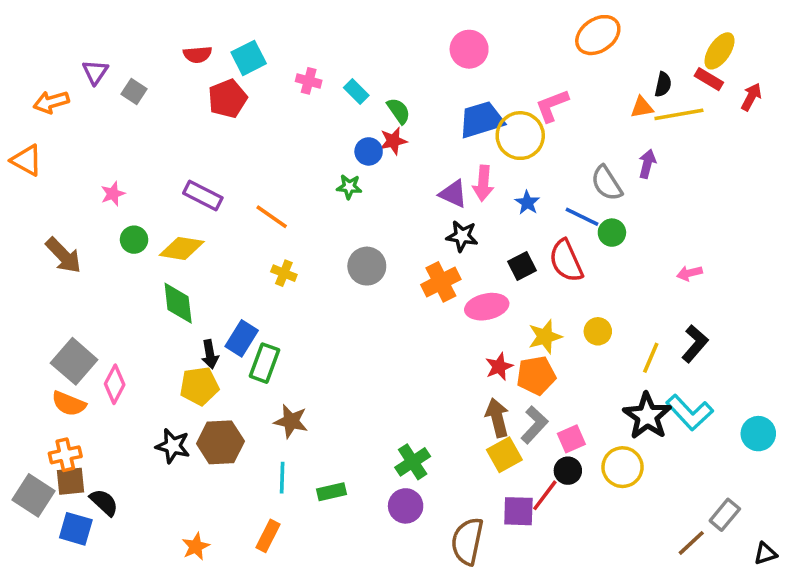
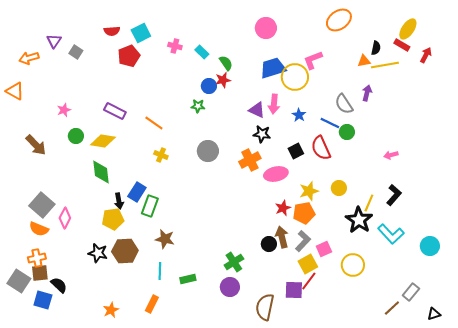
black star: (647, 416) -> (359, 220), moved
yellow square: (504, 455) -> (308, 264), moved
black circle: (568, 471) -> (269, 244), moved

